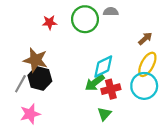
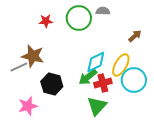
yellow ellipse: (147, 64) -> (121, 65), moved
black hexagon: (40, 78) -> (52, 84), moved
gray line: (20, 84) -> (19, 67), moved, turned 36
green triangle: (104, 114) -> (97, 106), size x1.5

